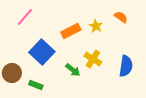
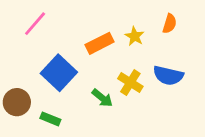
orange semicircle: (121, 17) -> (170, 24), turned 72
blue semicircle: (126, 66) -> (168, 76), moved, turned 95

